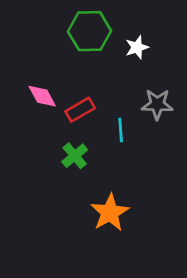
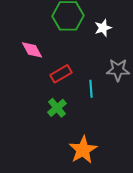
pink diamond: (42, 96) -> (32, 50), moved

